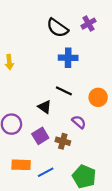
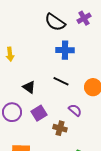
black triangle: (45, 107) -> (29, 87), moved
purple square: (40, 136) -> (39, 113), moved

